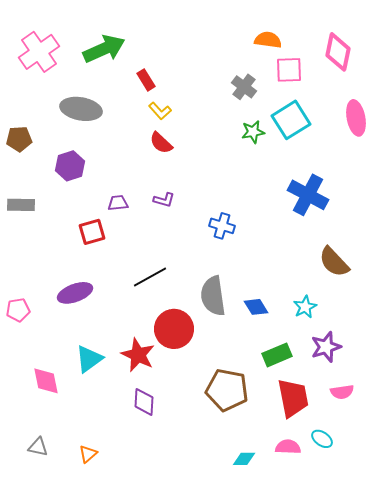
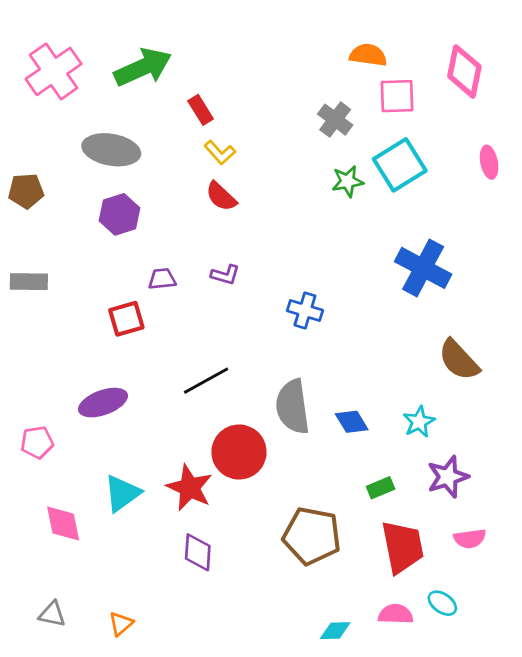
pink ellipse: (356, 118) -> (489, 162), size x0.7
purple hexagon: (70, 166) -> (119, 214), moved
pink pentagon: (18, 310) -> (37, 442), moved
green rectangle: (277, 355) -> (381, 488), size x0.7

